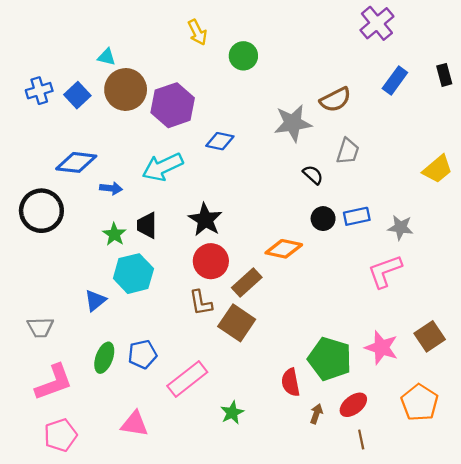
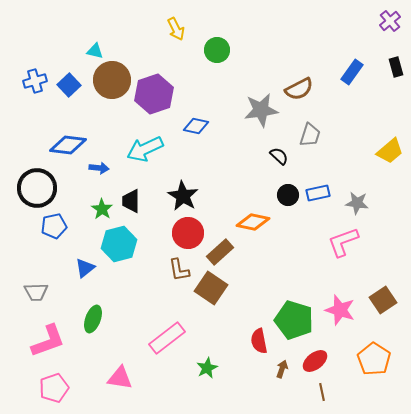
purple cross: (377, 23) -> (390, 21), moved, size x0.7
blue pentagon: (142, 354) -> (54, 226), moved

